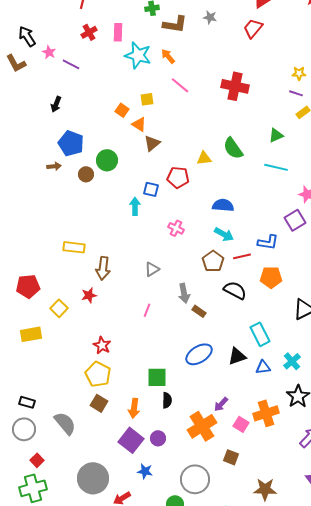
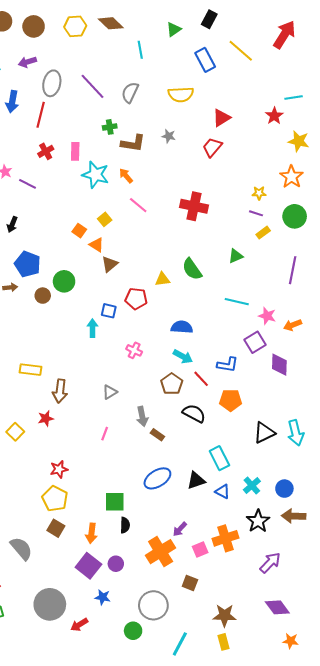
yellow square: (147, 99) -> (105, 219), turned -32
cyan line: (276, 167) -> (237, 302), moved
red line: (242, 256) -> (201, 379), turned 60
red star: (102, 345) -> (59, 469), turned 30
blue triangle: (263, 367) -> (222, 492), turned 35
pink square: (241, 424) -> (200, 549), turned 35

